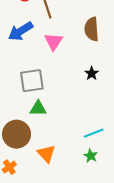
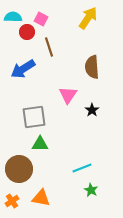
pink triangle: (54, 41) -> (68, 95), moved
cyan line: (94, 133) -> (82, 168), moved
orange triangle: (46, 154) -> (41, 198), moved, turned -36

